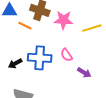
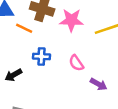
blue cross: (40, 58) -> (41, 57), moved, size x0.6

